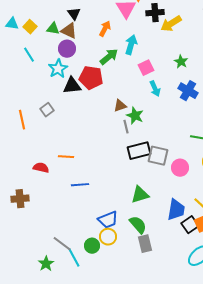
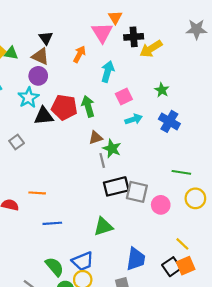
green triangle: (53, 29) -> (11, 53), moved
green arrow: (109, 57) -> (88, 106), moved, turned -66
cyan arrow: (155, 89) -> (134, 119), turned -84
green triangle: (140, 195) -> (103, 227), moved
blue trapezoid: (176, 210) -> (136, 259), moved
green semicircle: (138, 225) -> (54, 267), moved

